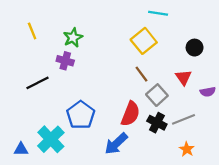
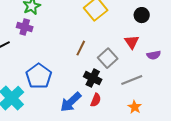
brown line: (141, 74) -> (81, 48), moved, turned 63
red semicircle: (130, 114) -> (96, 100), moved, size x0.6
black cross: (157, 123) -> (93, 78), moved

